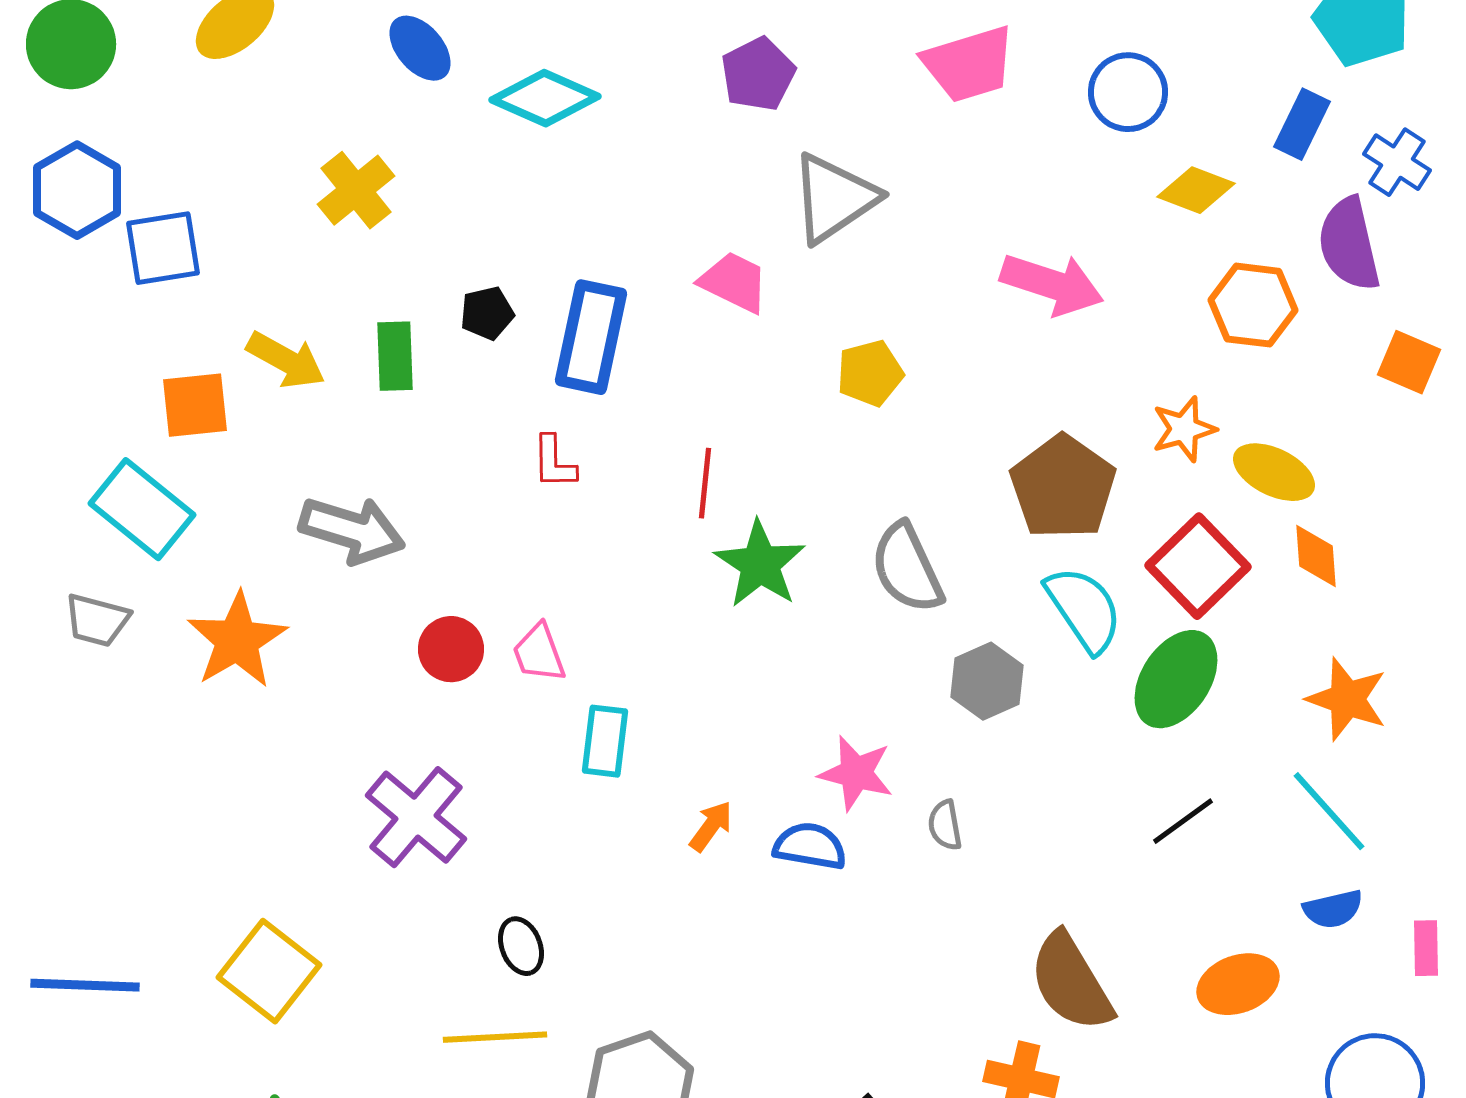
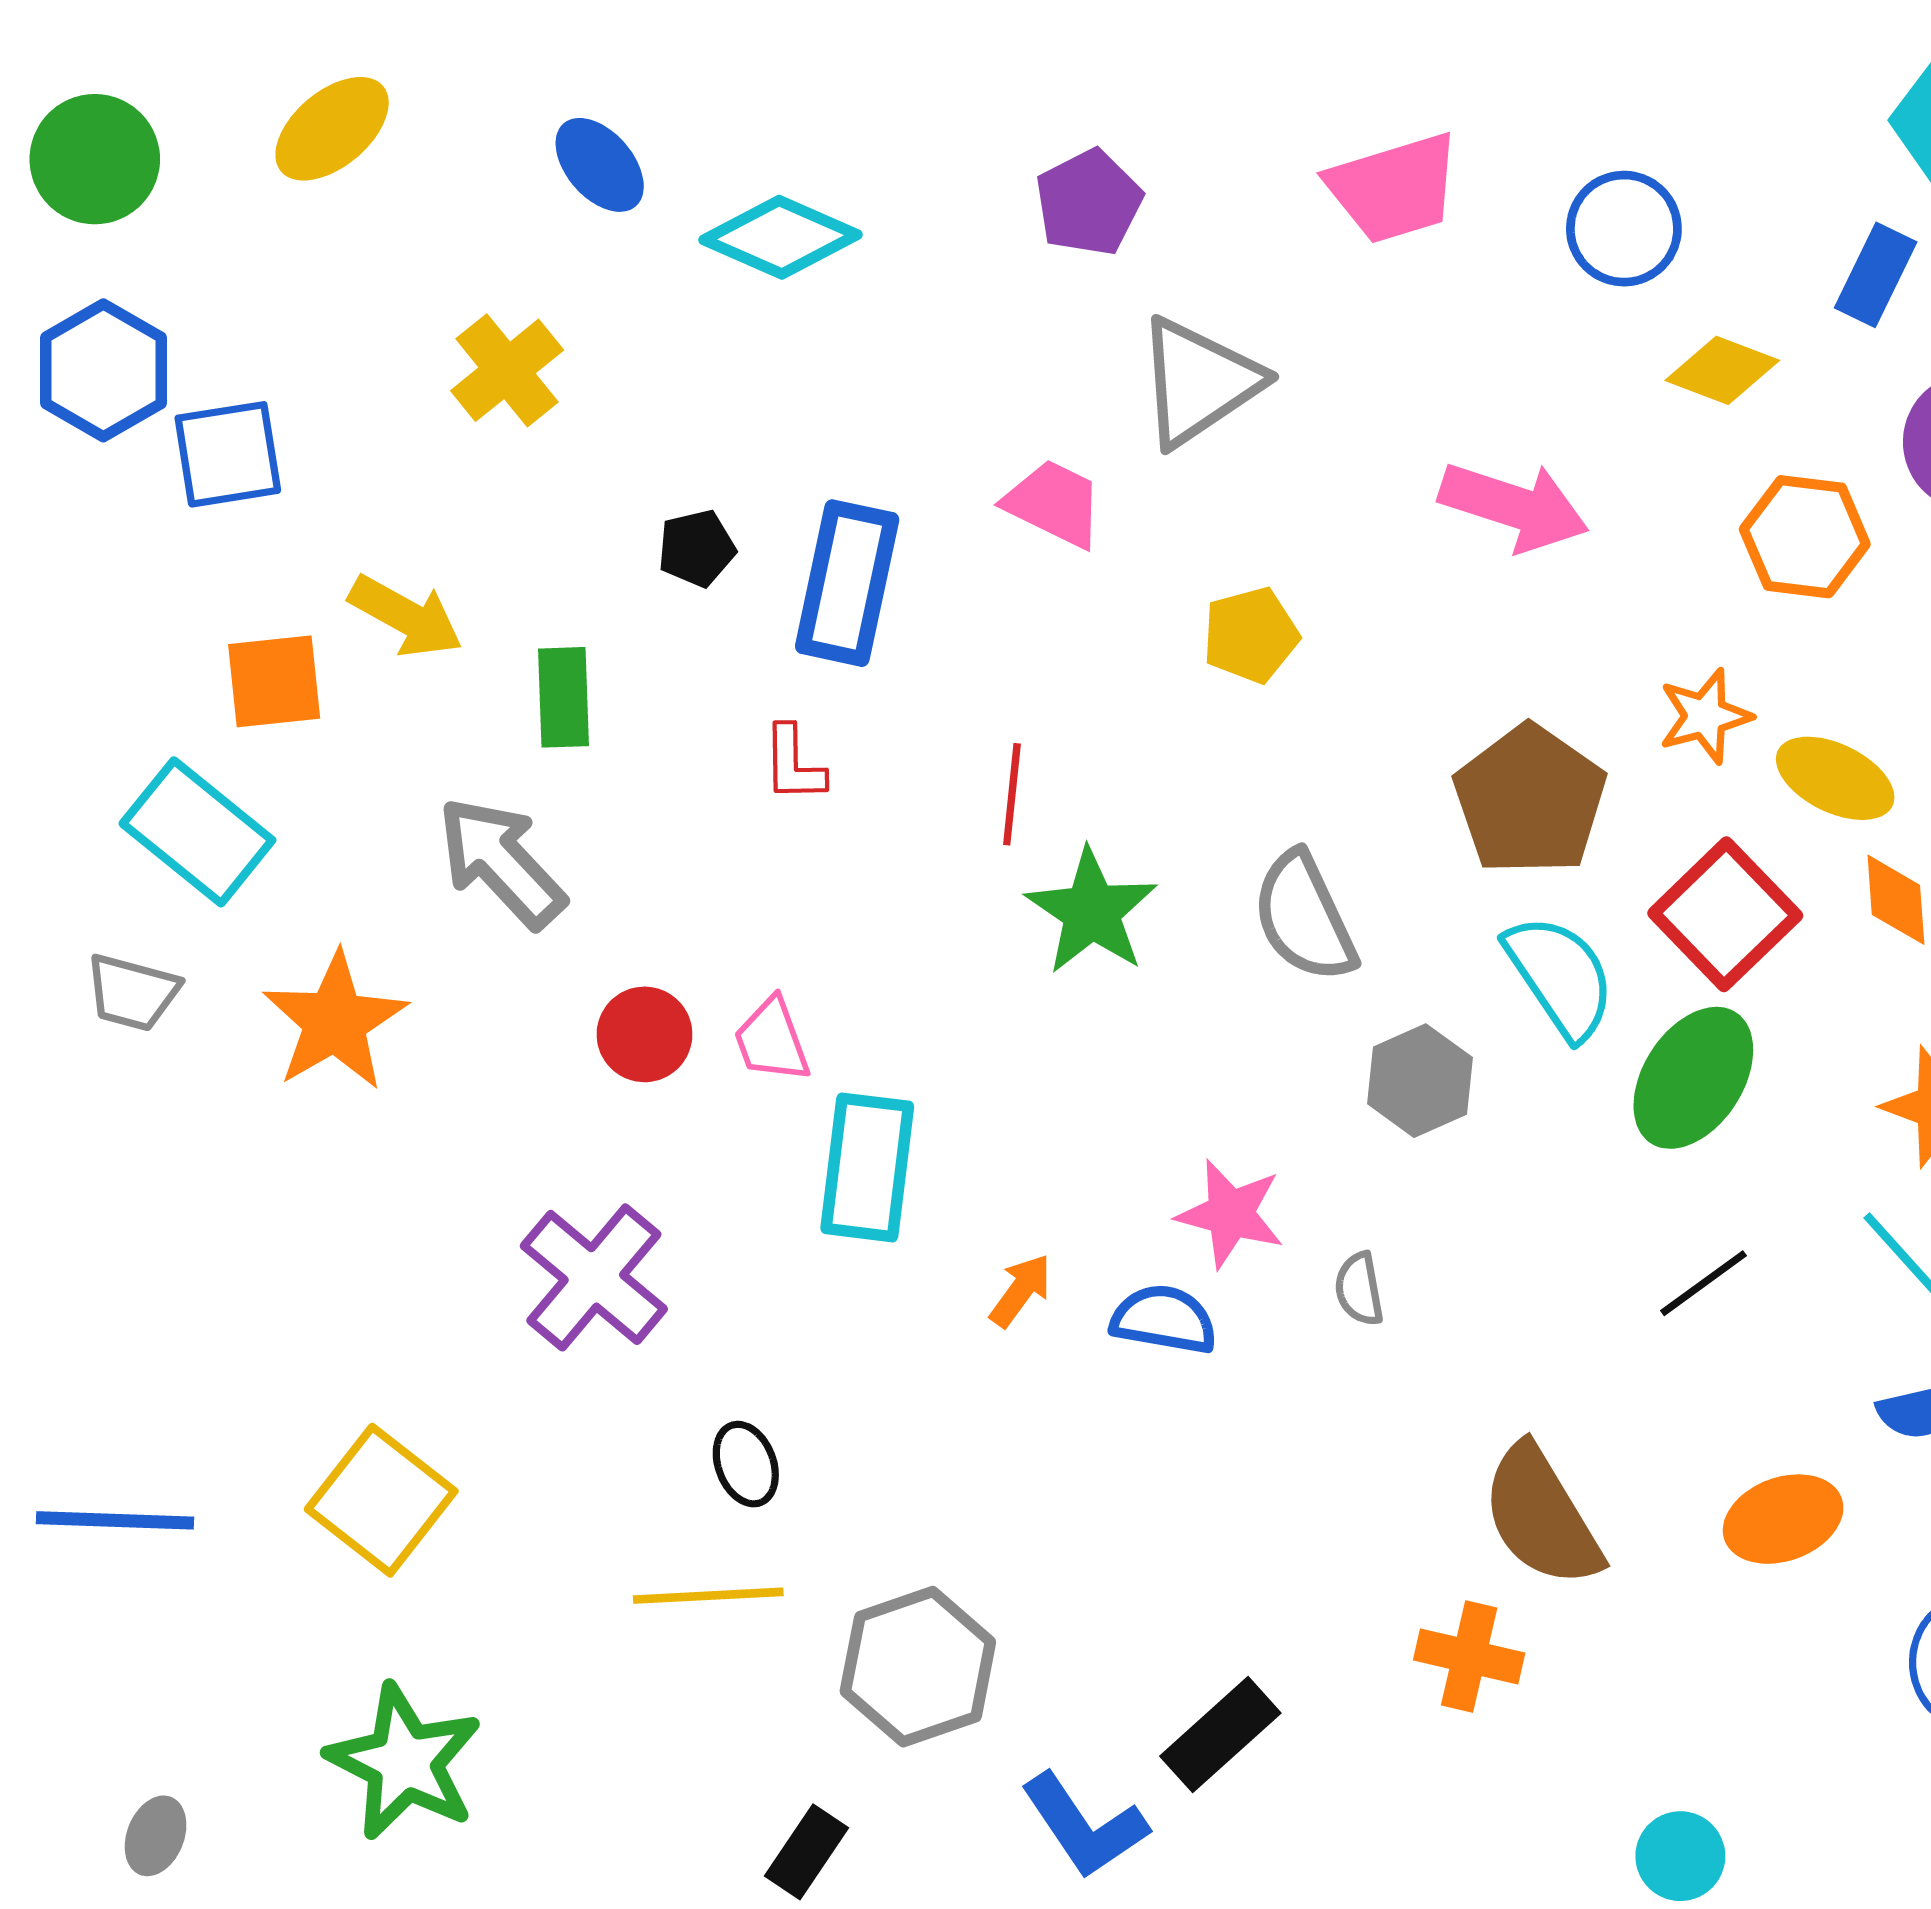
green rectangle: (395, 356) -> (563, 697), moved
gray arrow: (352, 530) -> (501, 862), turned -150
cyan rectangle: (605, 741) -> (867, 1167), size x1.4

